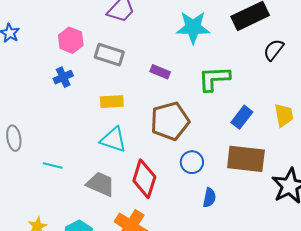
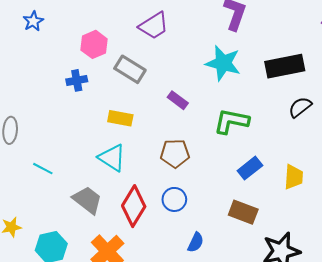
brown pentagon: (170, 121) -> (175, 153), size x0.7
brown rectangle: (246, 159) -> (243, 212), size x0.7
blue circle: (192, 162) -> (174, 199), moved

